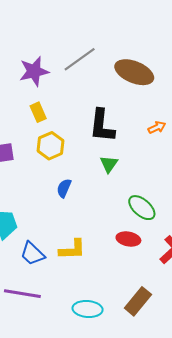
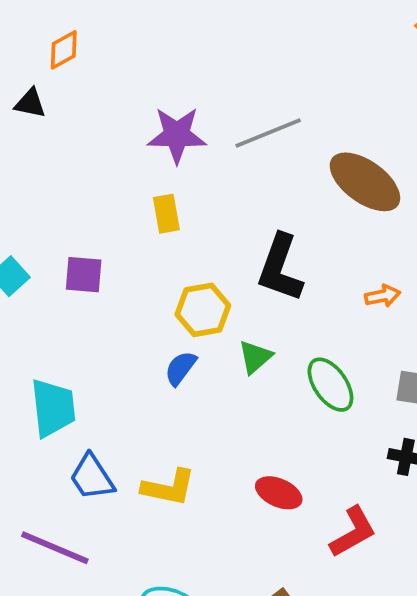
yellow hexagon: (50, 146) -> (203, 310), moved
green triangle: (109, 164) -> (255, 357), moved
green ellipse: (142, 208) -> (330, 385), moved

